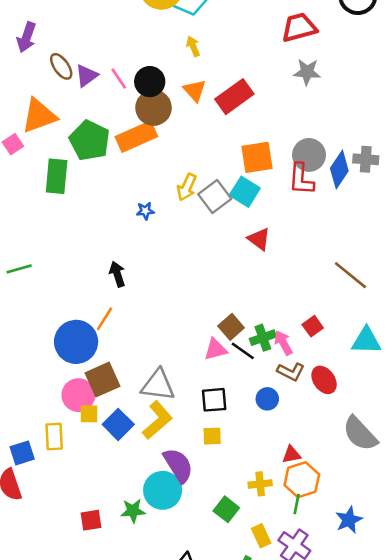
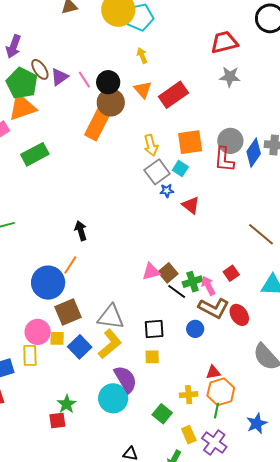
orange rectangle: (136, 137) -> (97, 125), turned -40
green pentagon: (90, 140) -> (22, 83), moved
green rectangle: (57, 176) -> (35, 154), turned 56
yellow arrow: (187, 187) -> (151, 145), moved, turned -40
cyan square: (245, 192) -> (180, 168), size x0.7
blue star: (145, 211) -> (167, 191), moved
pink triangle: (216, 349) -> (151, 272), moved
brown L-shape: (291, 372) -> (214, 308), size x1.4
pink circle: (78, 395) -> (38, 332), moved
green star: (133, 511) -> (67, 404), moved, turned -30

